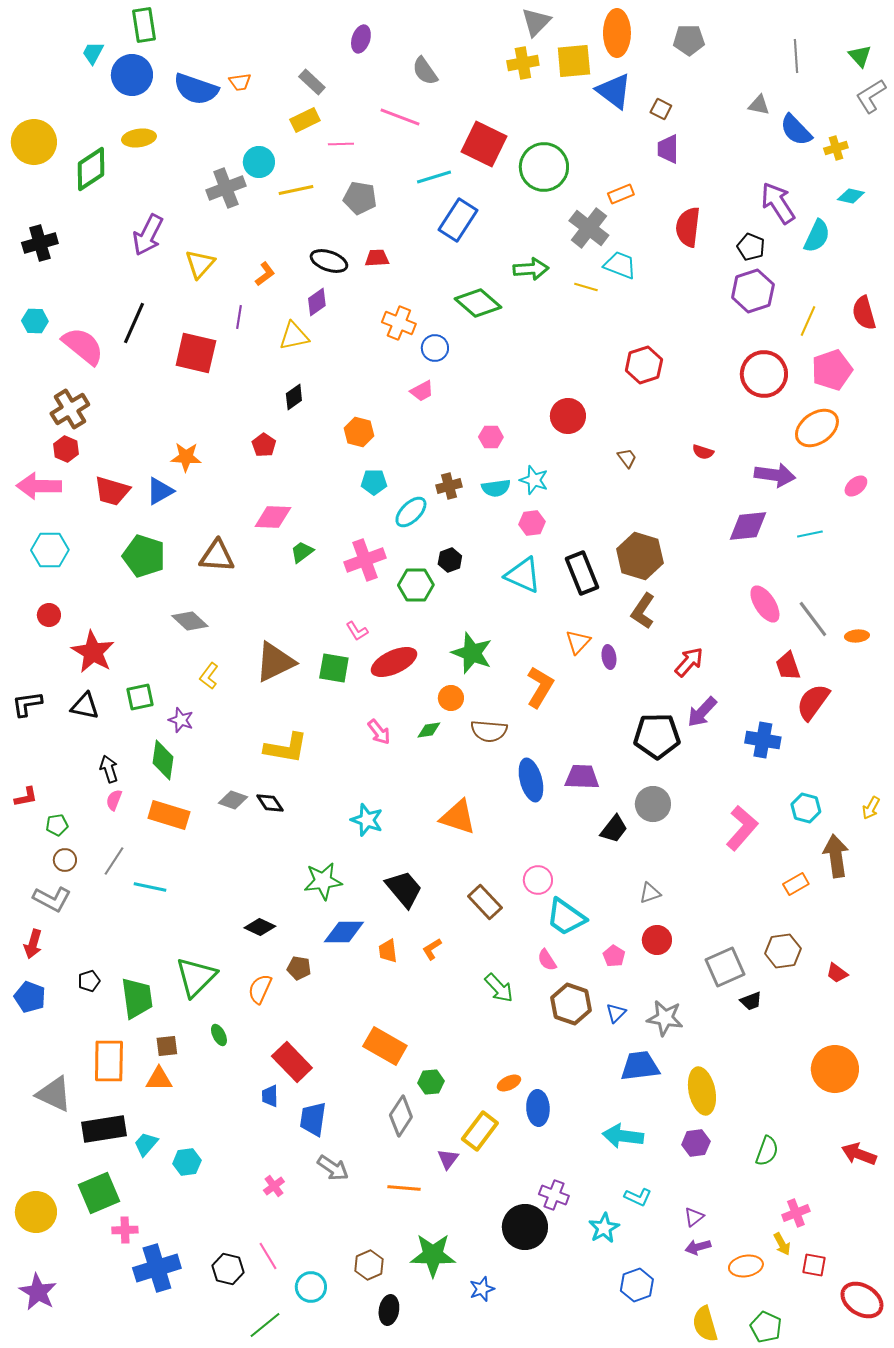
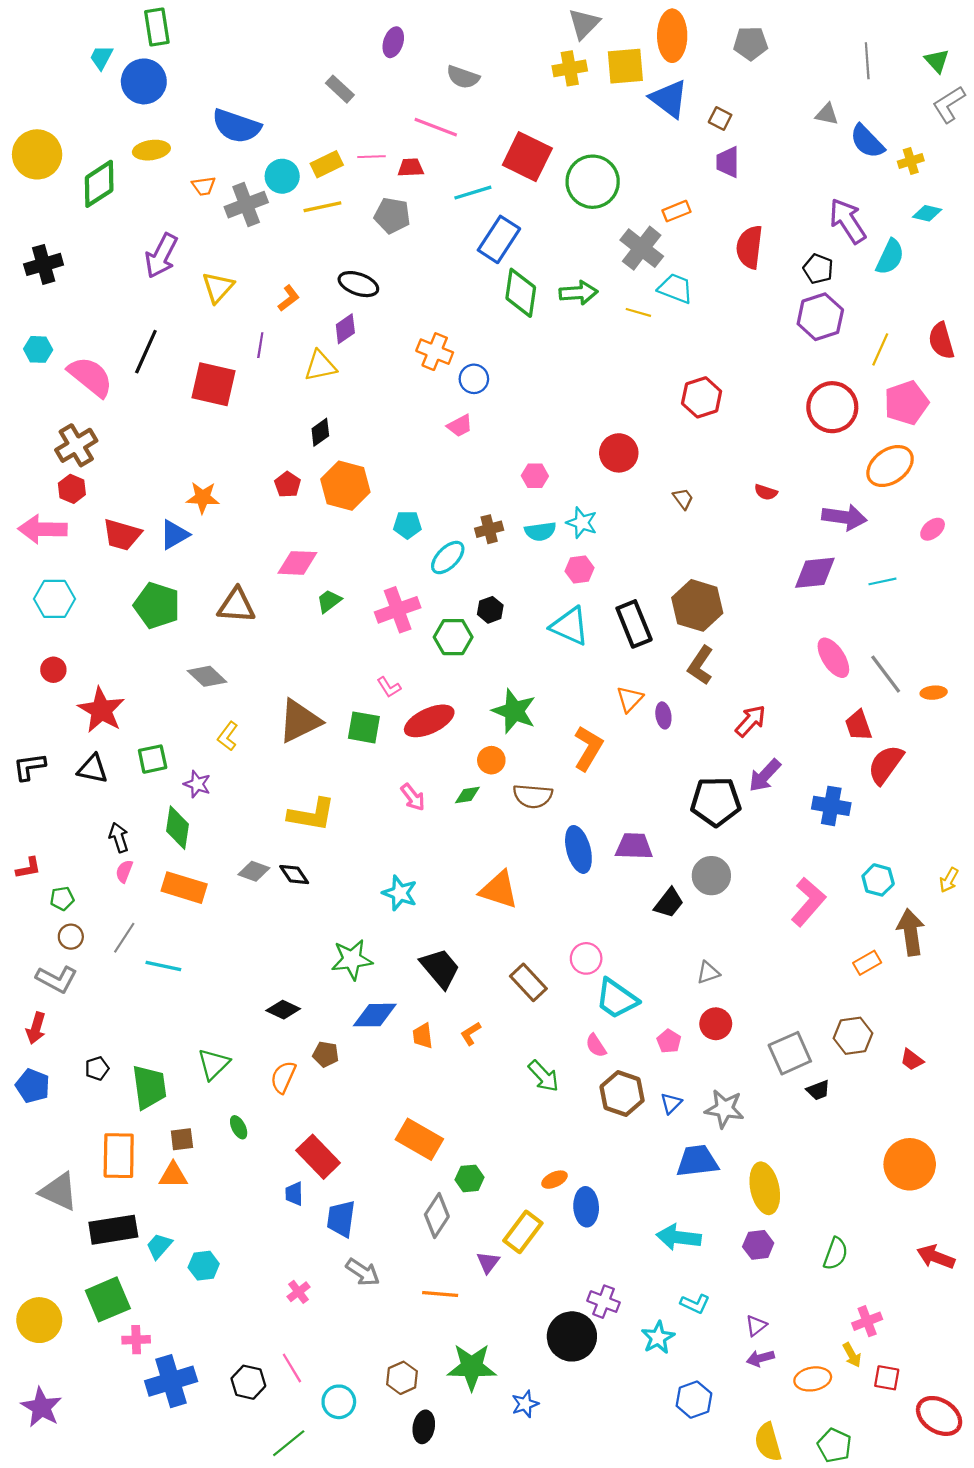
gray semicircle: (425, 71) -> (463, 77), turned -36
orange trapezoid: (240, 82) -> (204, 186), moved
blue semicircle: (196, 89) -> (236, 126), moved
yellow rectangle: (305, 120) -> (327, 164), moved
red trapezoid: (377, 258) -> (411, 168), moved
green diamond: (478, 303) -> (521, 293), moved, turned 57
orange hexagon: (359, 432) -> (345, 486), moved, size x1.5
green triangle: (196, 977) -> (214, 1064), size x0.7

